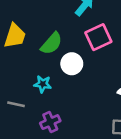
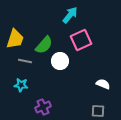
cyan star: (43, 84) -> (21, 85), moved
gray line: (16, 104) -> (25, 61), moved

